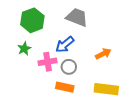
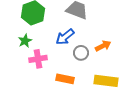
pink cross: (48, 62) -> (38, 59), moved
gray circle: (69, 67) -> (81, 53), moved

